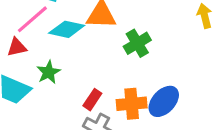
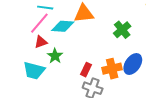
green cross: (137, 43) -> (122, 30), moved
red triangle: (17, 47) -> (41, 42), moved

